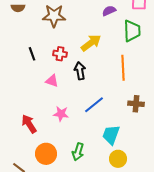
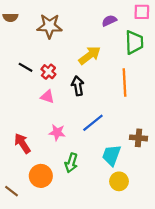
black line: (32, 54) -> (26, 67), turned -40
red cross: (60, 54) -> (48, 72), moved, turned 32
brown cross: (136, 104) -> (139, 138), moved
green arrow: (78, 152) -> (71, 163), moved

